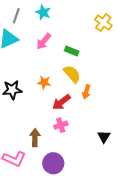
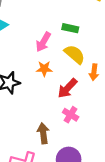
pink arrow: (44, 41) -> (43, 42), moved
pink cross: (61, 125) -> (71, 115), turned -32

